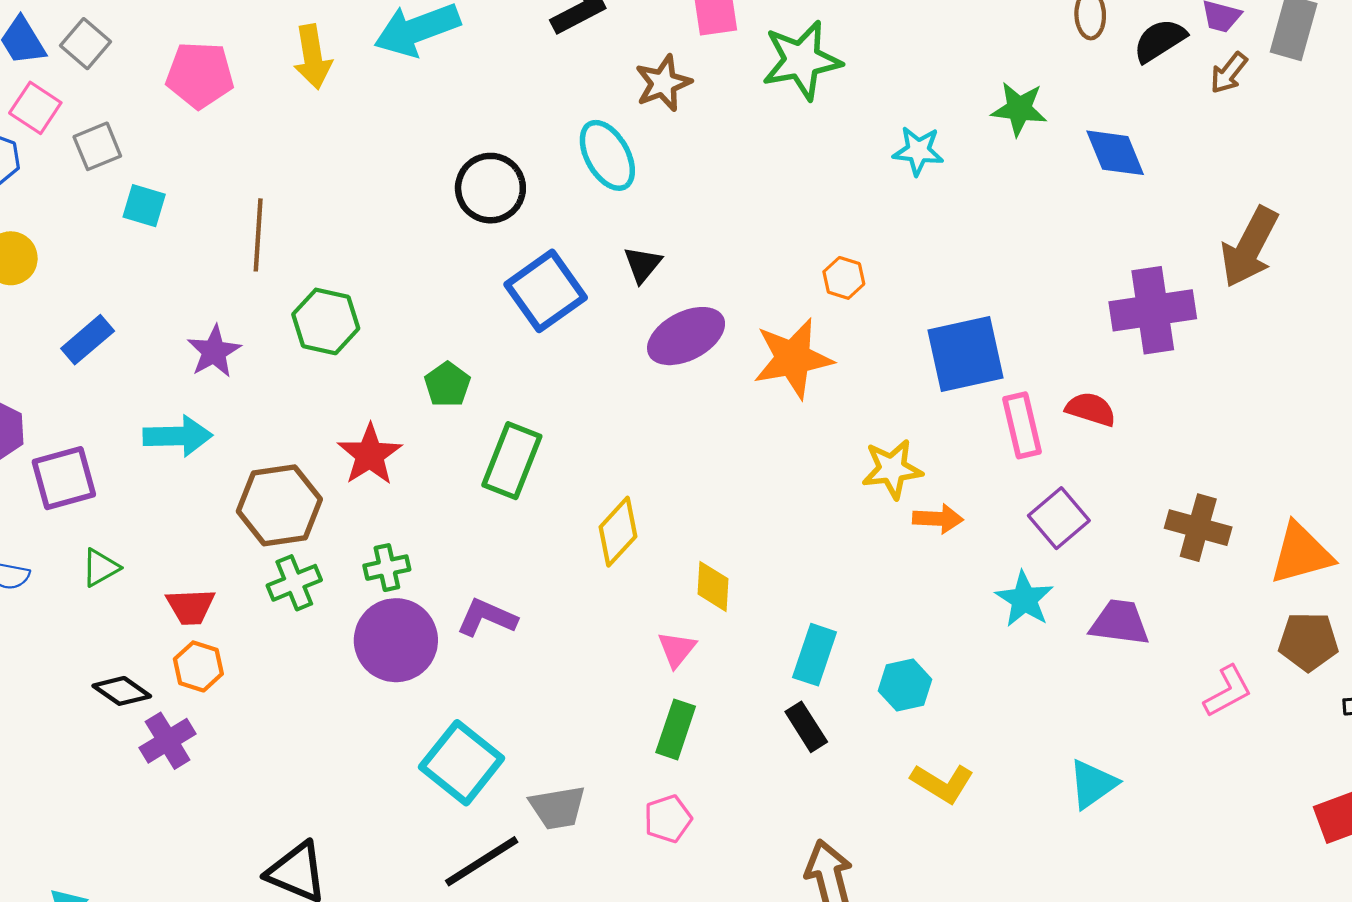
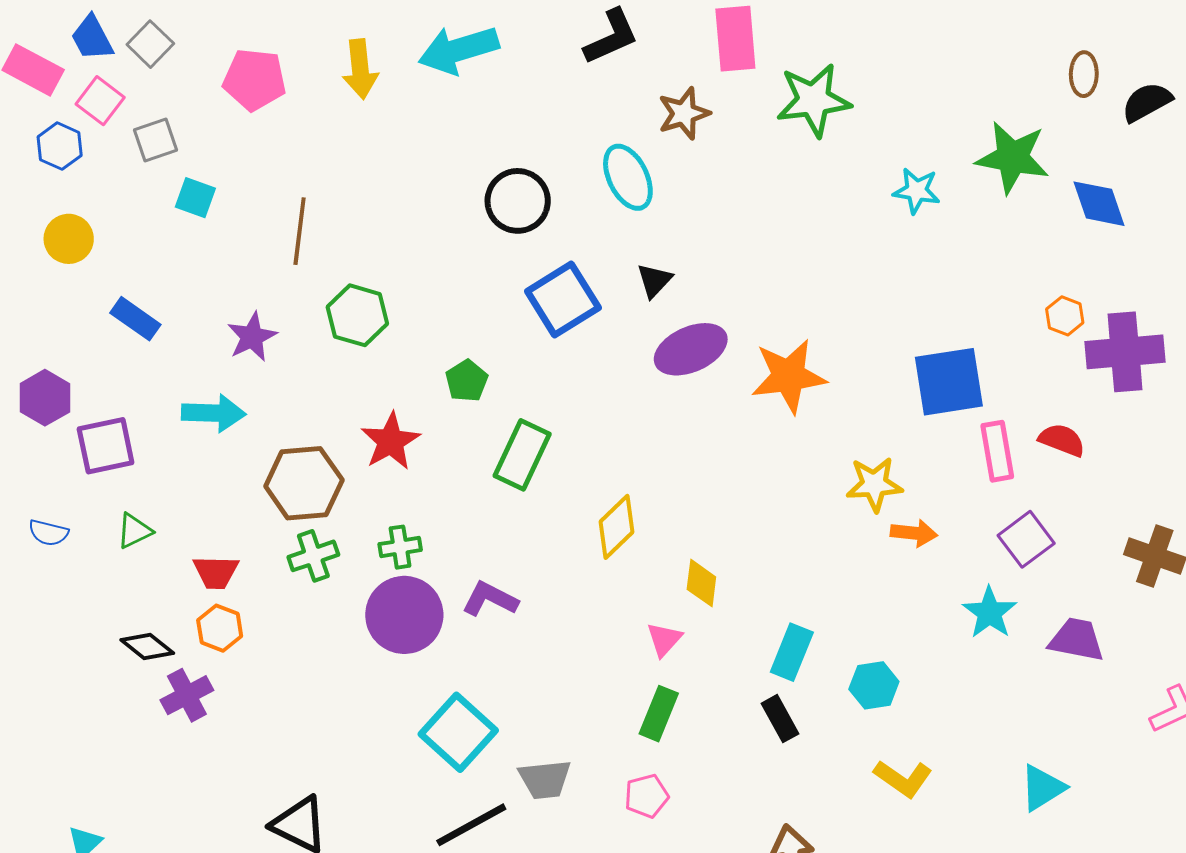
green star: (1019, 109) -> (1013, 158), size x1.4
orange hexagon: (844, 278) -> (1065, 316), moved
blue rectangle: (88, 340) -> (135, 319), turned 72

